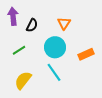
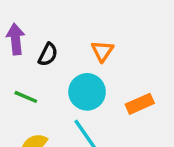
green line: (19, 50) -> (26, 97), turned 56

